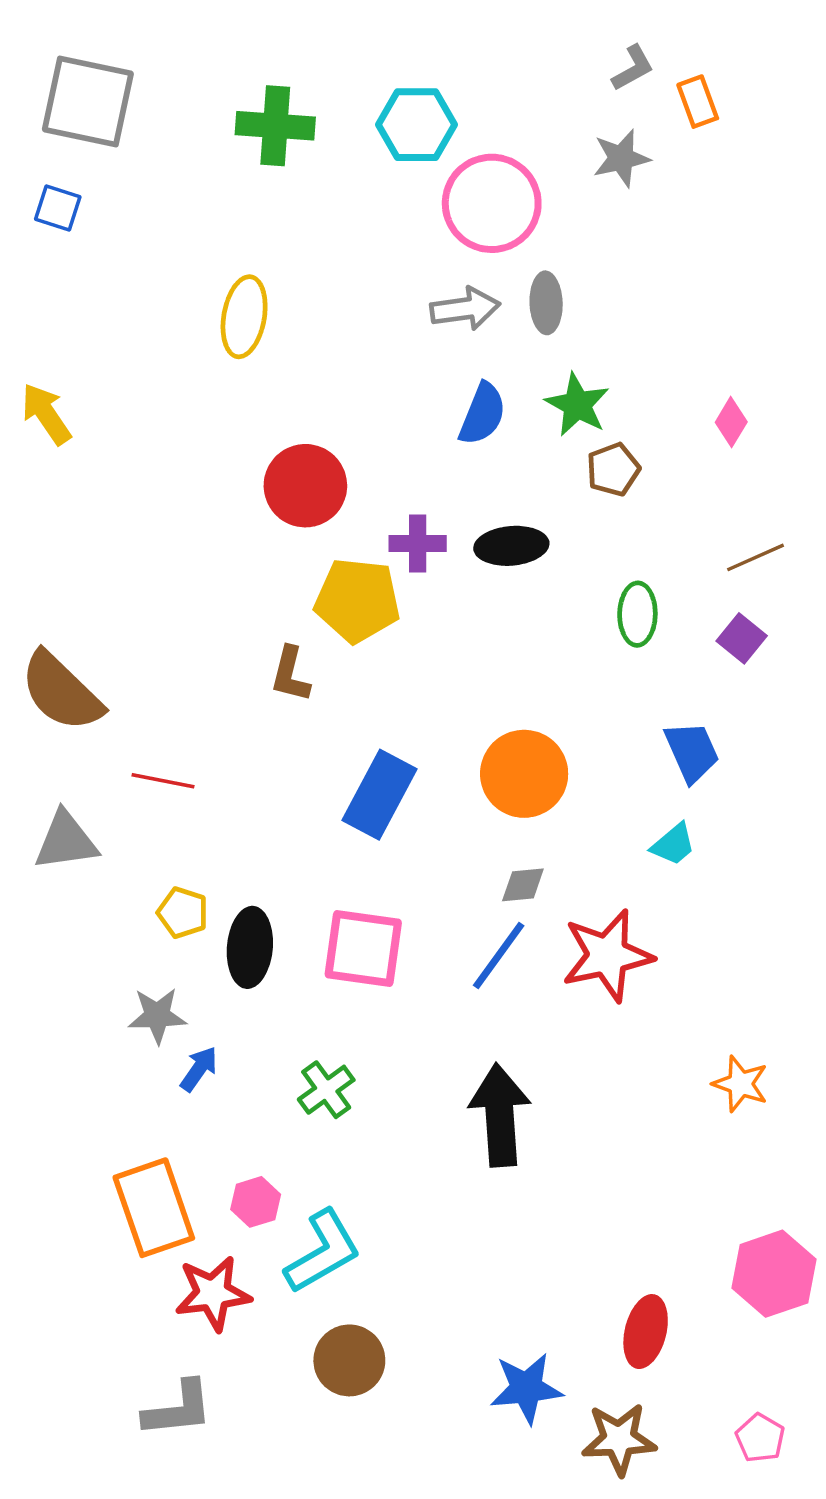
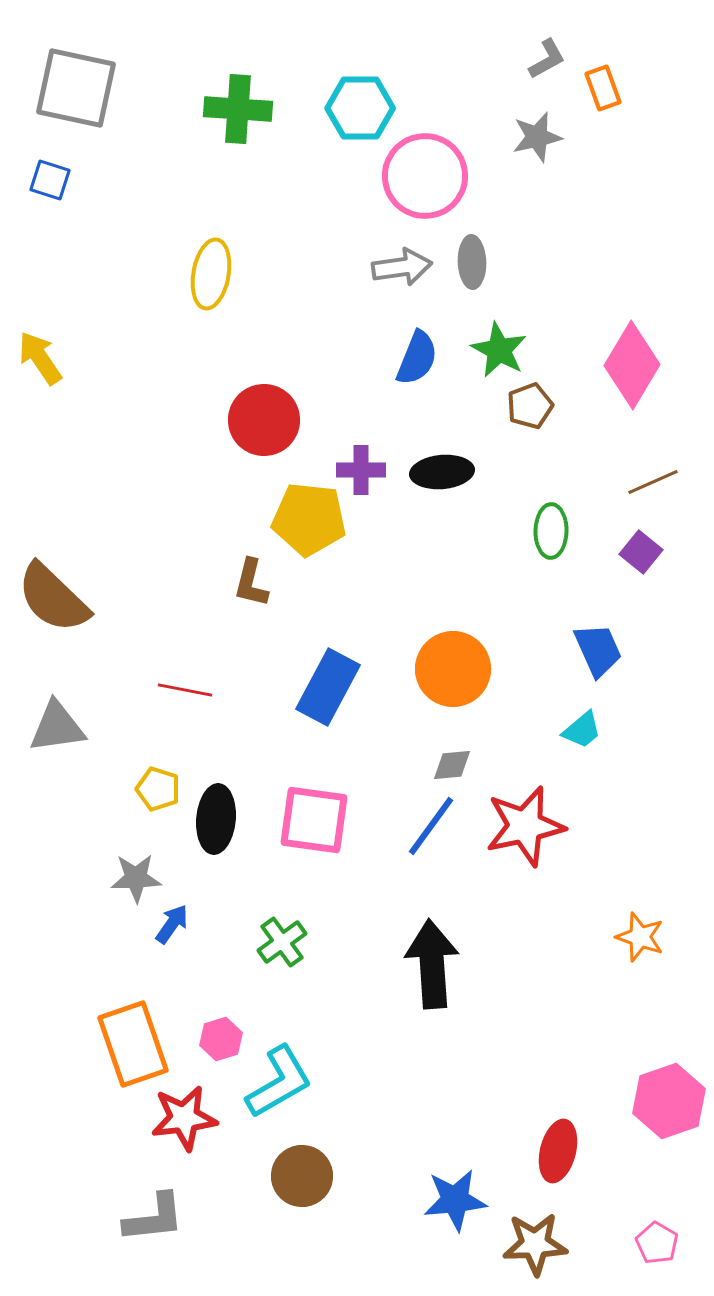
pink diamond: (731, 422) -> (632, 365), size x2.0
red line: (163, 781) -> (185, 690), moved

